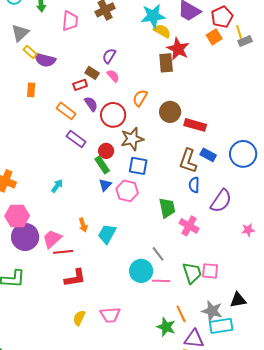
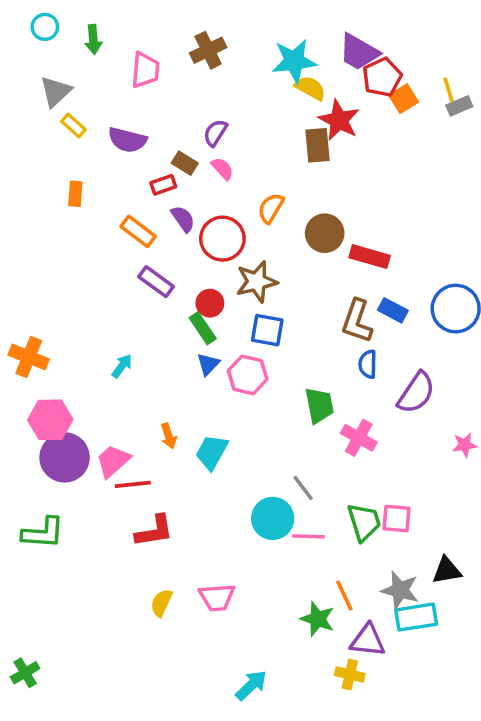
red pentagon: (222, 17) -> (382, 77), moved
purple semicircle: (45, 60) -> (127, 140), moved

